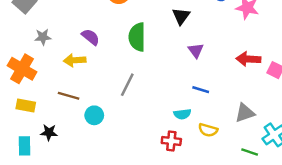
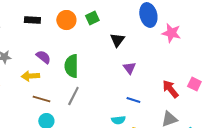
green semicircle: (137, 37) -> (71, 66), moved
red arrow: (248, 59) -> (170, 89), moved, turned 48
brown line: (69, 96) -> (41, 99), moved

